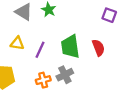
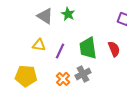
orange cross: (43, 80) -> (63, 79), turned -32

